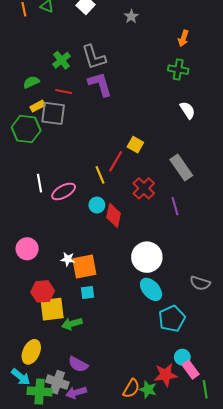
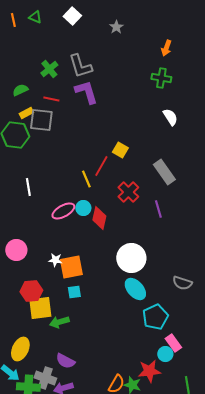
pink ellipse: (64, 191) -> (63, 211), moved
pink rectangle: (191, 370) -> (173, 343), moved

